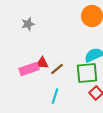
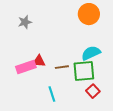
brown line: (57, 69) -> (62, 67), moved, turned 32
cyan line: (55, 96) -> (52, 94), turned -35

